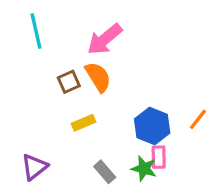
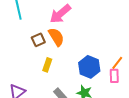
yellow rectangle: (83, 123) -> (47, 65), turned -48
pink rectangle: (159, 157) -> (114, 76), moved

